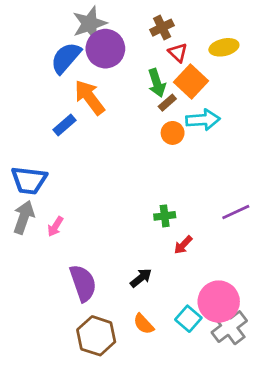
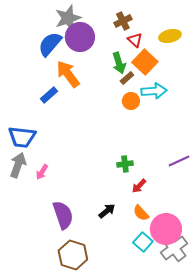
orange semicircle: (144, 324) -> (141, 213), moved

